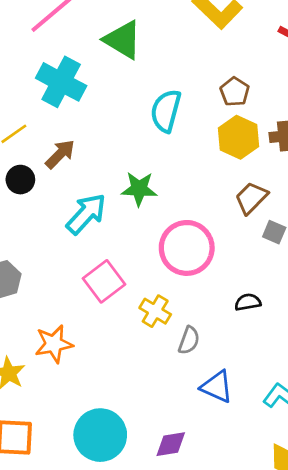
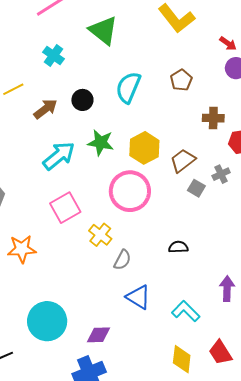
cyan cross: (61, 82) -> (53, 56), size x0.6
yellow hexagon: (239, 137) -> (144, 148), moved
black circle: (20, 180) -> (82, 100), moved
black semicircle: (248, 302) -> (178, 247), moved

